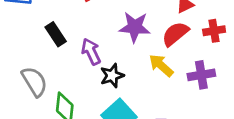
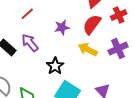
purple star: (135, 27) -> (62, 27), size x0.7
purple arrow: (91, 52) -> (30, 43), moved

